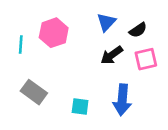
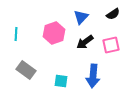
black semicircle: (138, 30) -> (113, 14), moved
pink hexagon: (54, 33) -> (54, 33), moved

